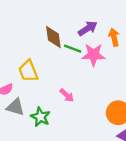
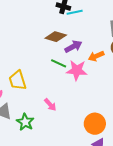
brown diamond: (53, 37) -> (56, 37), moved, turned -70
orange arrow: (114, 37) -> (96, 56), turned -105

